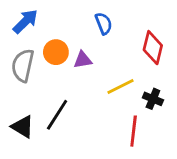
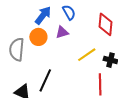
blue arrow: (25, 21) -> (43, 15), moved
purple triangle: (83, 60) -> (62, 32), moved

